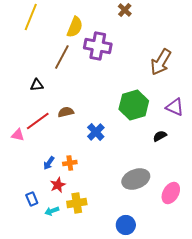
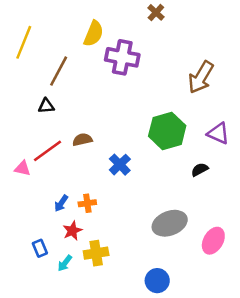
yellow line: (31, 17) -> (24, 42), moved
brown line: (62, 57) -> (59, 71), moved
cyan arrow: (52, 211) -> (65, 263), turned -32

